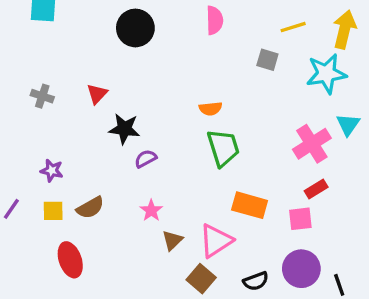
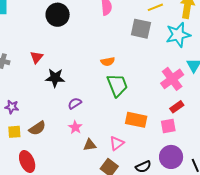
gray square: (267, 60) -> (141, 29), size x1.5
purple semicircle: (146, 159) -> (75, 103), moved
brown triangle: (172, 240) -> (90, 145), turned 40
pink triangle: (216, 241) -> (117, 143), size x0.7

